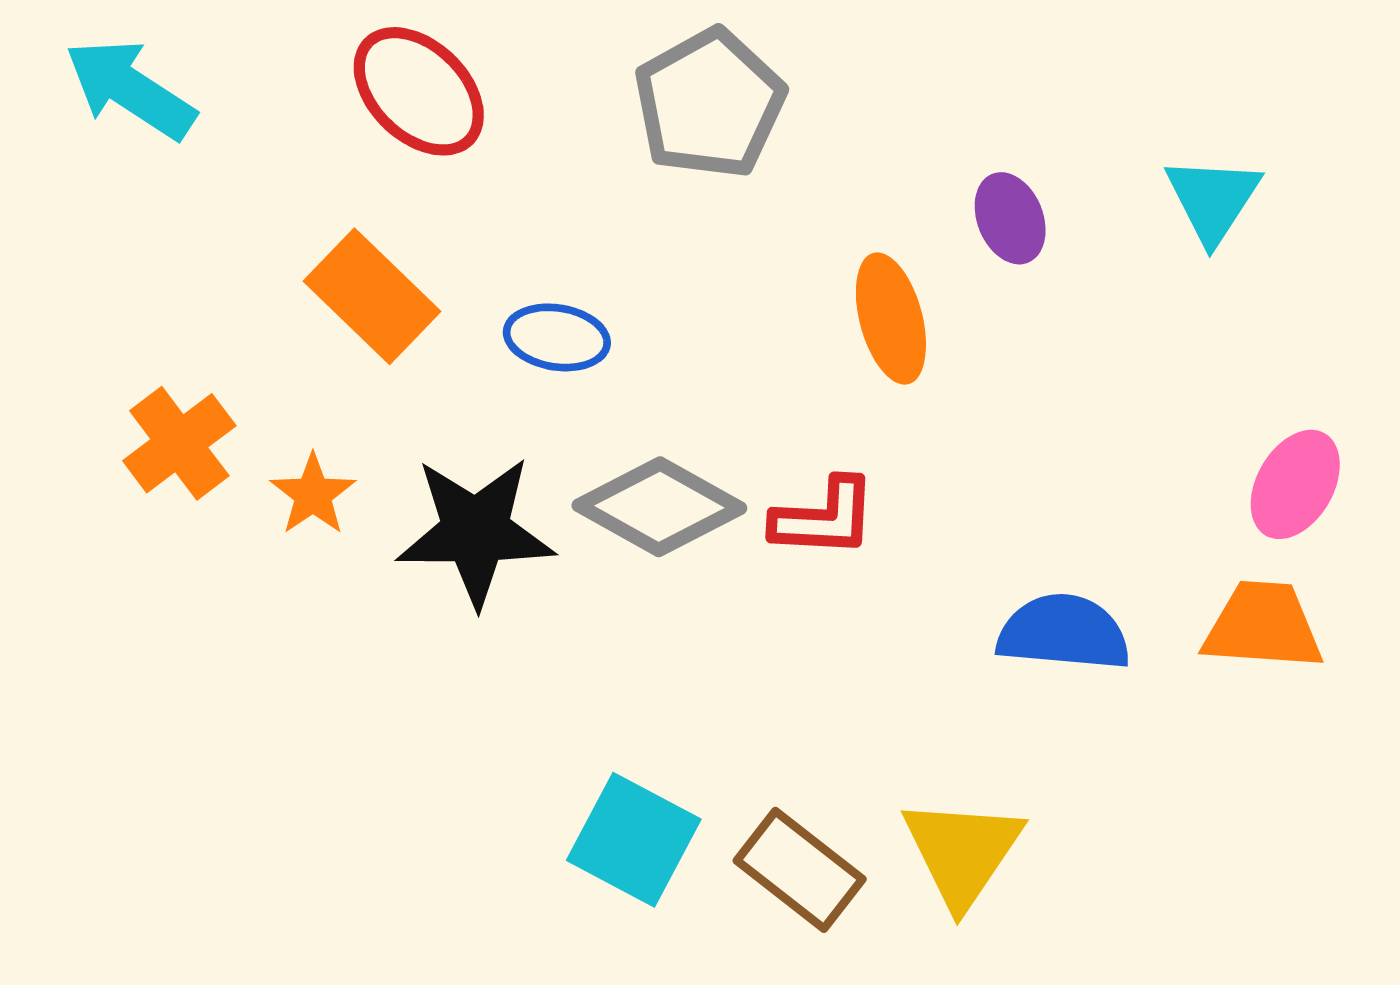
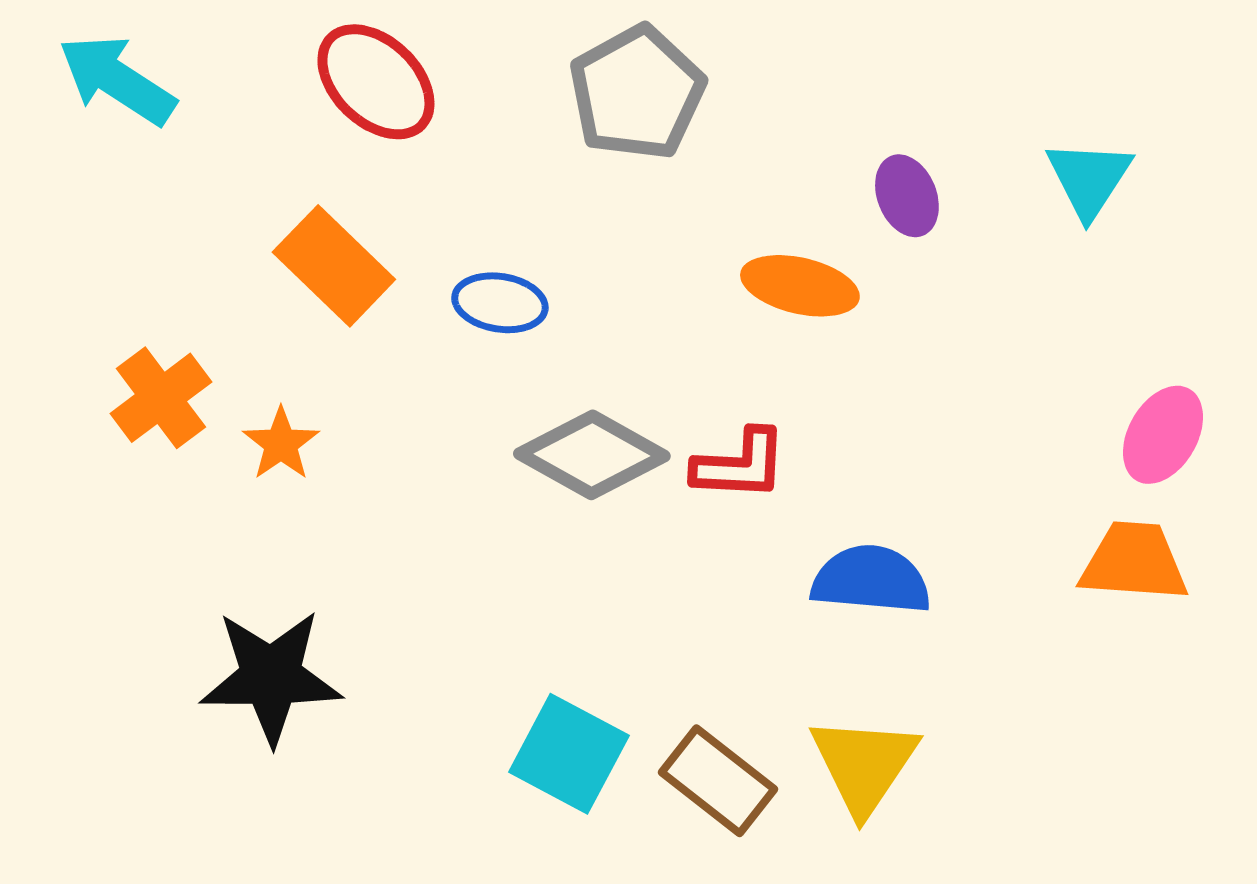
orange ellipse: (891, 319) -> (800, 286), turned -62
black star: (476, 531) -> (271, 677), moved
blue semicircle: (1064, 633) -> (871, 580), moved

